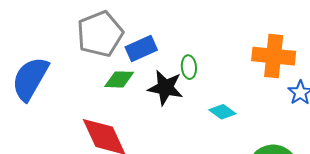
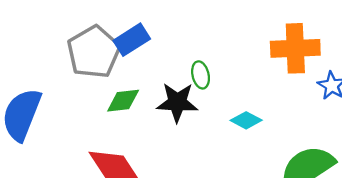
blue rectangle: (141, 48) -> (132, 40), moved

